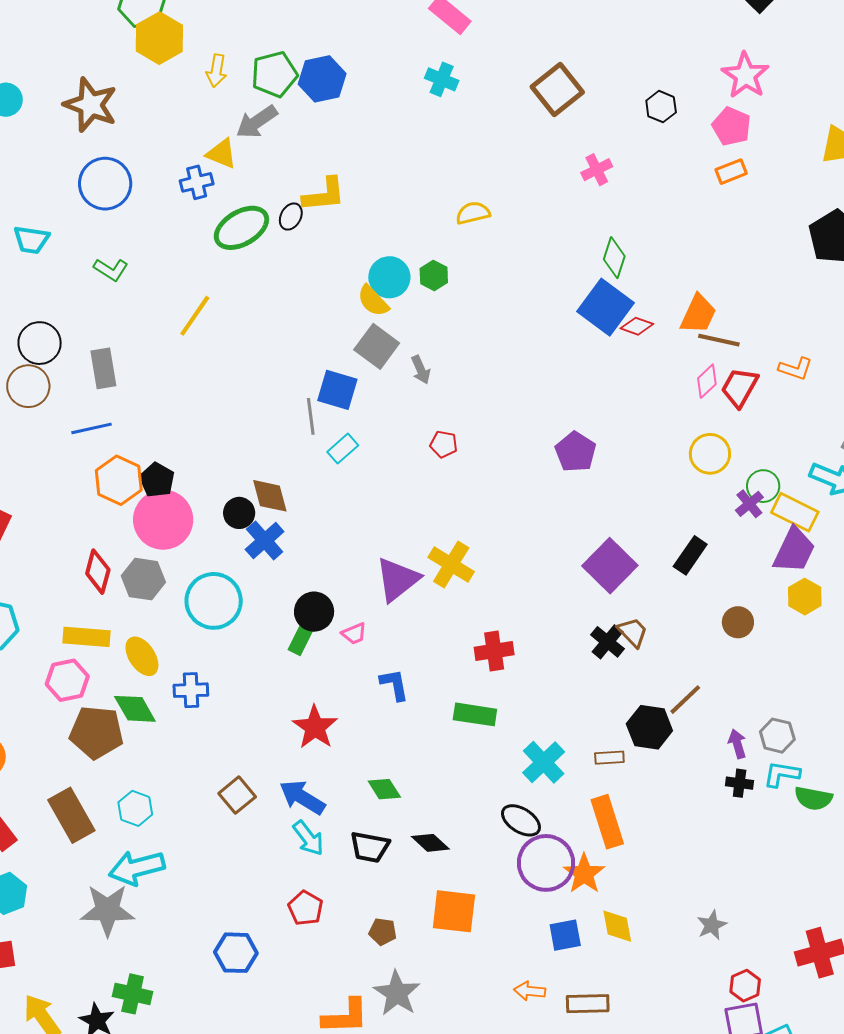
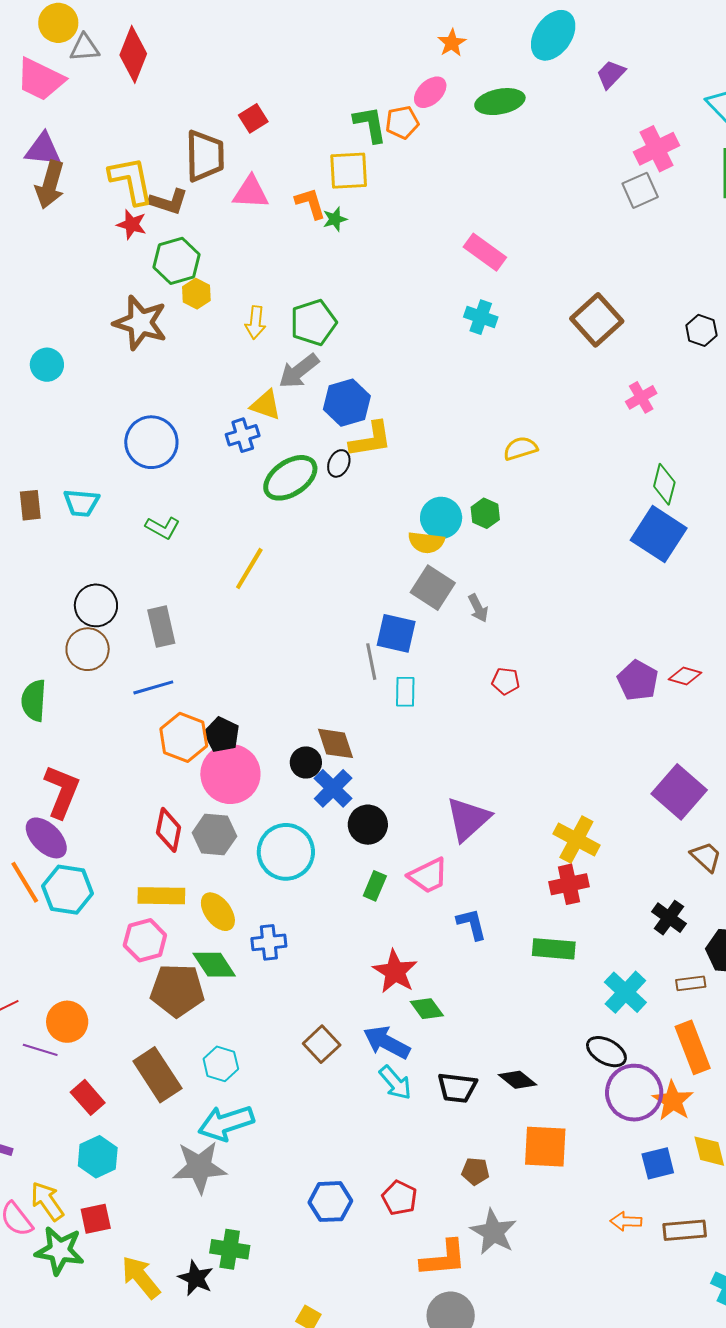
yellow hexagon: (159, 38) -> (196, 294), size x0.6
blue hexagon: (322, 79) -> (347, 403), moved
brown star: (91, 105) -> (140, 323), moved
yellow semicircle: (373, 301) -> (426, 542), turned -36
red diamond: (637, 326) -> (685, 676), moved
cyan rectangle: (343, 449) -> (405, 692), turned -44
yellow cross: (451, 565) -> (576, 840), moved
black circle: (314, 612) -> (368, 825), moved
pink trapezoid: (354, 634) -> (428, 876), size x1.6
black cross: (607, 642) -> (669, 918), moved
green diamond: (384, 789) -> (427, 1009), moved
red pentagon: (306, 908) -> (400, 1198), moved

